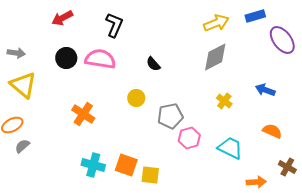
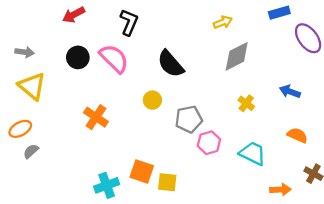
yellow arrow: (216, 23) -> (223, 22), moved, size x0.7
pink semicircle: (100, 59) -> (114, 58), turned 36
black semicircle: (153, 64) -> (171, 64), size x1.8
cyan cross: (93, 165) -> (107, 185), moved, turned -35

